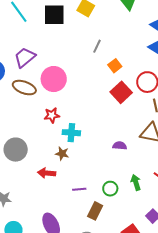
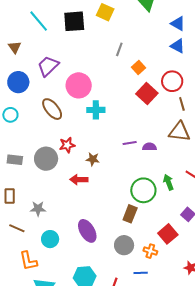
brown ellipse: (24, 88) -> (52, 109), moved, turned 35
red star: (52, 115) -> (67, 145), moved
cyan cross: (71, 133) -> (96, 110), moved
purple line: (79, 189) -> (130, 143), moved
green circle: (110, 189) -> (143, 190), size x1.6

